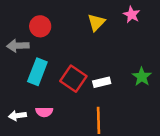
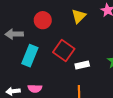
red circle: (40, 26) -> (43, 20), moved
red square: (73, 79) -> (64, 51), moved

